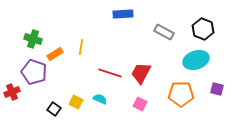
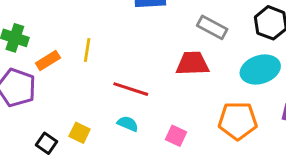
red trapezoid: (141, 73) -> (192, 63), moved, turned 60
cyan semicircle: (100, 99) -> (128, 124), moved

